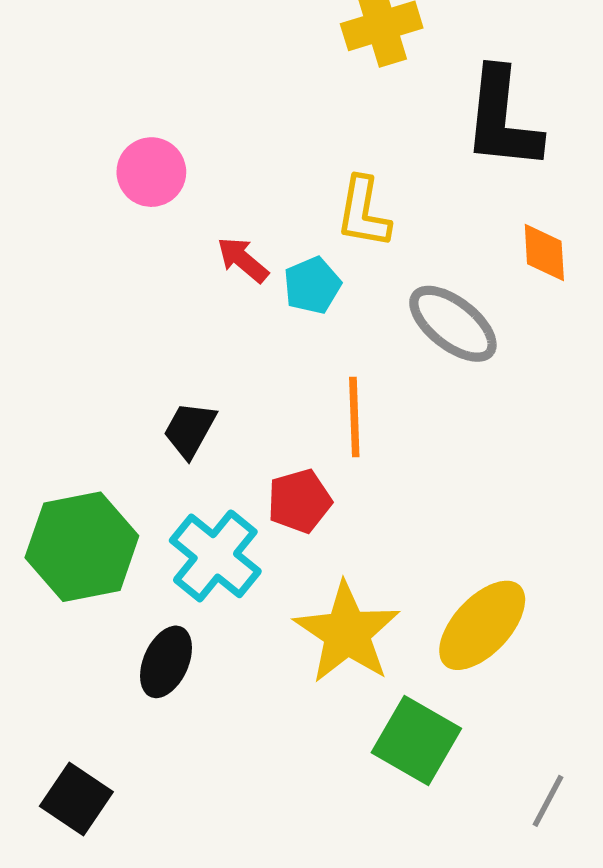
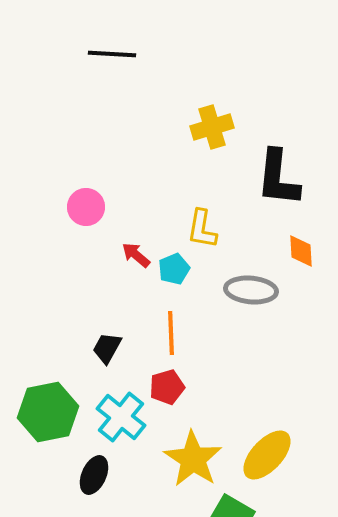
gray ellipse: (453, 324) -> (251, 290), turned -33
orange line: (354, 417) -> (171, 333), moved

